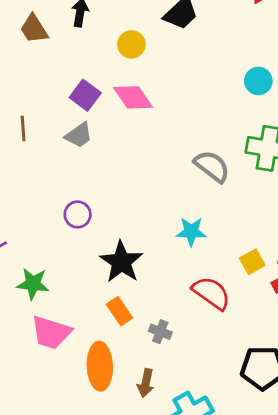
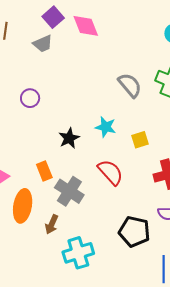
black star: (121, 262) -> (69, 138), moved, size x0.7
yellow square: (252, 262) -> (140, 140), moved
gray cross: (160, 332) -> (69, 191), size x1.8

